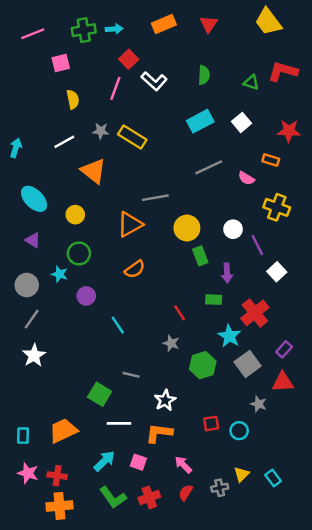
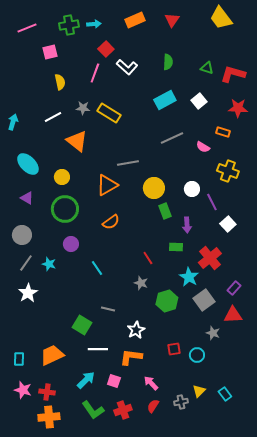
red L-shape: (283, 71) -> (233, 74), moved
green circle: (79, 253) -> (65, 209), size x1.4
cyan star: (59, 274) -> (49, 264), moved

